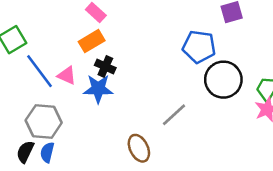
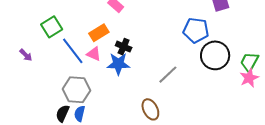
orange rectangle: (92, 41) -> (99, 33), moved
gray line: (174, 115) -> (168, 75), moved

